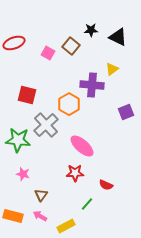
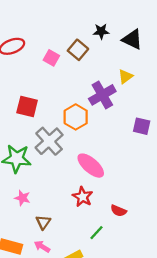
purple cross: (92, 85) -> (102, 95), turned -35
purple square: (126, 112) -> (142, 126), turned 35
red star: (75, 173) -> (83, 197), turned 30

